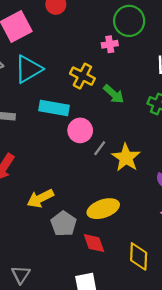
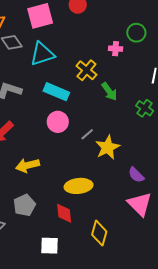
green circle: (129, 21) -> (136, 33), size x0.7
pink circle: (80, 130) -> (58, 122), moved
gray pentagon: (64, 224) -> (25, 205), moved

